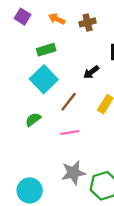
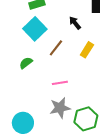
black arrow: (91, 72) -> (75, 23), turned 88
pink line: (70, 133) -> (60, 83), moved

